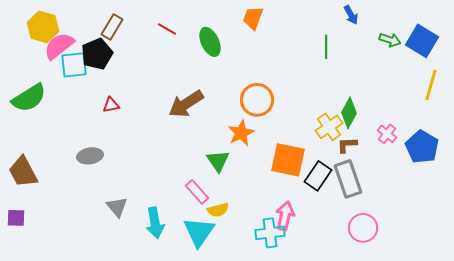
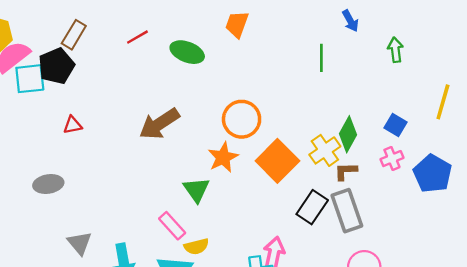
red line: (167, 29) -> (137, 37), turned -60
green arrow: (390, 40) -> (395, 50), turned -115
blue square: (422, 41) -> (395, 125), moved, size x0.6
green ellipse: (210, 42) -> (187, 52), turned -44
pink cross: (387, 134) -> (392, 159), turned 30
orange square: (288, 160) -> (277, 161), moved, turned 33

